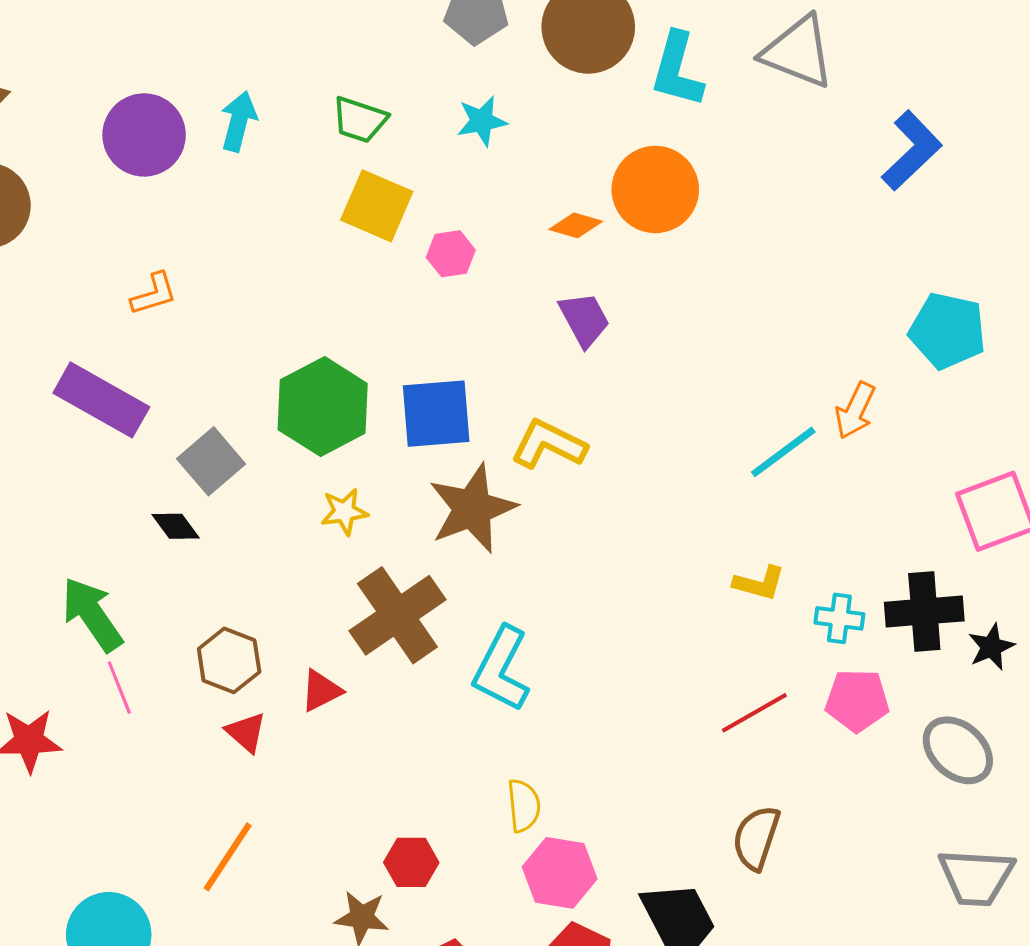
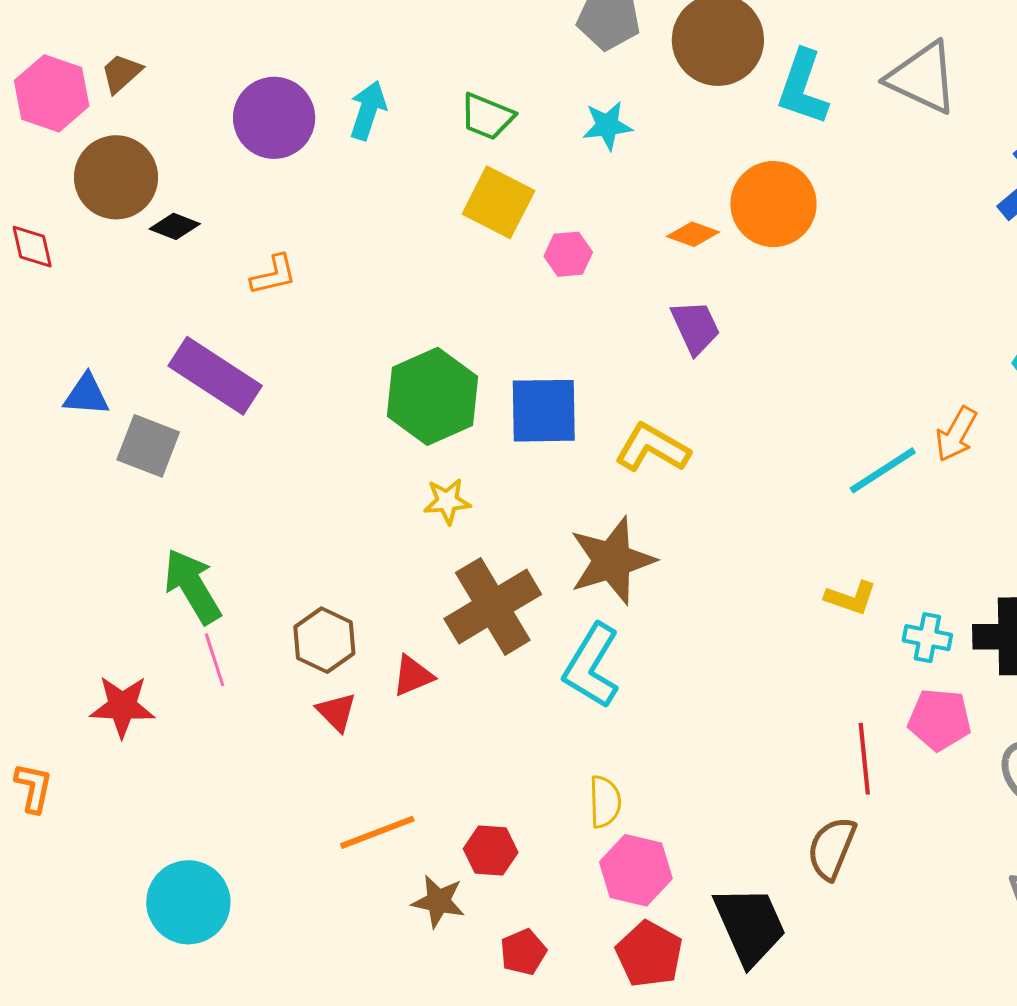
gray square: (211, 461) -> (148, 446), moved, turned -32
brown star: (472, 508) -> (612, 561), moved
black diamond: (176, 526) -> (175, 226), moved, turned -36
red line: (754, 713) -> (864, 759), moved, turned -70
orange line: (228, 857) -> (377, 832), moved, turned 32

